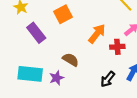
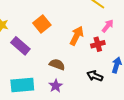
purple star: (57, 78) -> (56, 86), moved
black arrow: (108, 79) -> (95, 76), turned 84

